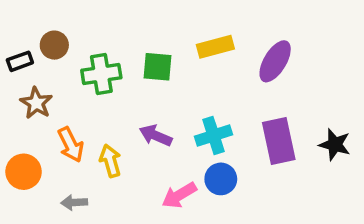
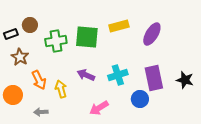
green square: (157, 67) -> (87, 37), size x1.4
blue circle: (221, 179) -> (140, 99), moved

